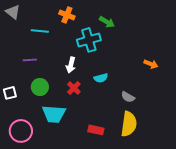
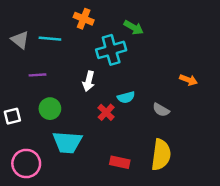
gray triangle: (13, 12) -> (20, 40), moved
red cross: (74, 88) -> (106, 112), moved
gray semicircle: (128, 97) -> (161, 110), moved

